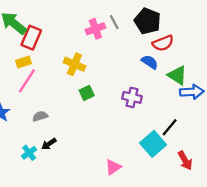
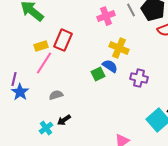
gray line: (114, 22) -> (131, 10), moved
red rectangle: (31, 38) -> (63, 40), moved
blue semicircle: (150, 62) -> (110, 66), moved
yellow cross: (74, 64) -> (119, 48), moved

